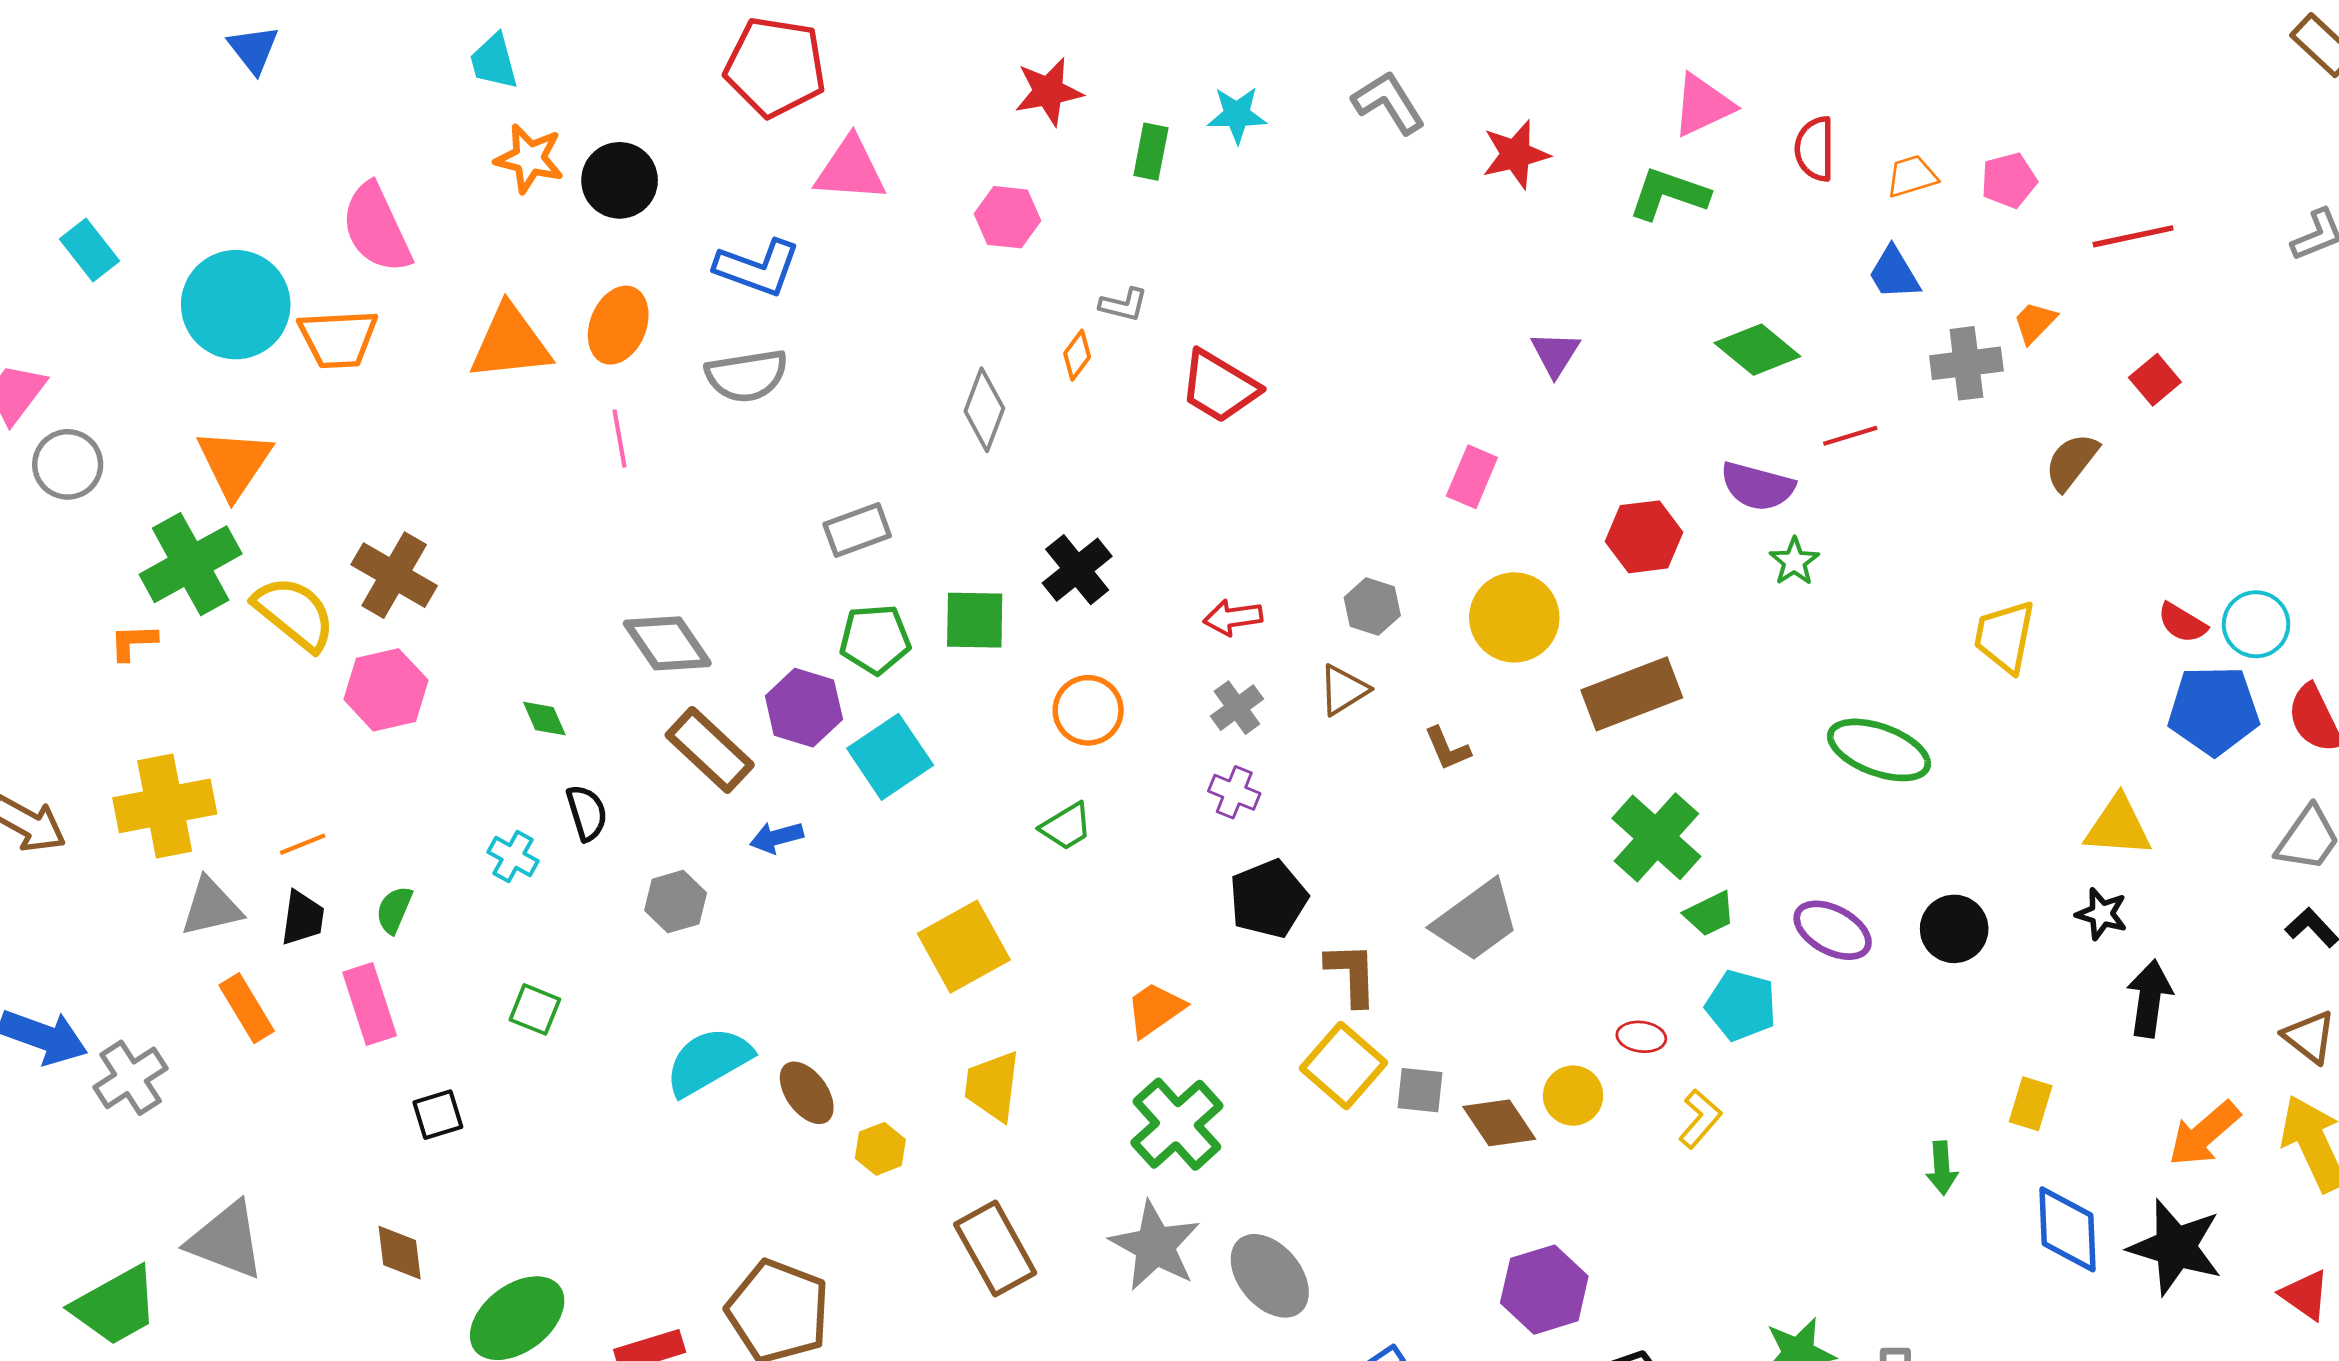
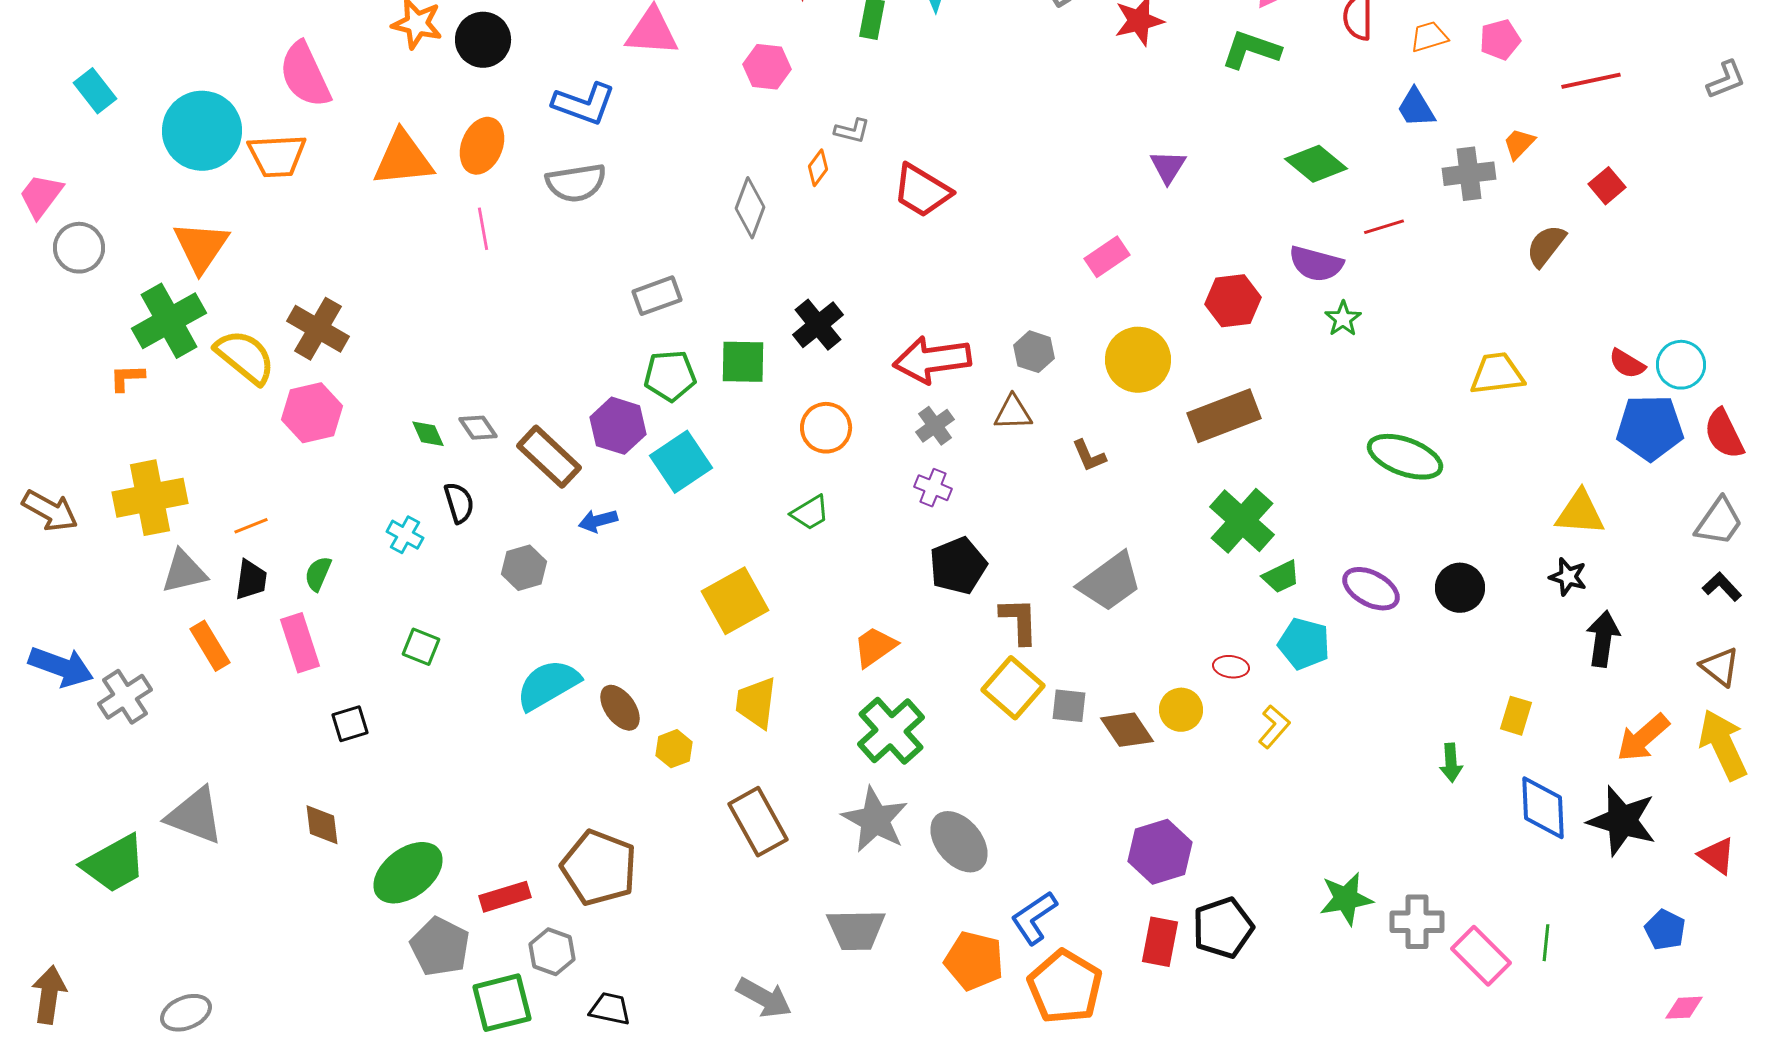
pink rectangle: (1472, 477) -> (1107, 257), turned 33
red arrow: (1233, 617) -> (932, 360), size x1.8
yellow trapezoid: (2005, 637) -> (1497, 374), turned 72
gray diamond: (667, 643) -> (478, 428), moved, size x0.6
brown triangle: (1344, 690) -> (1013, 413), turned 30

